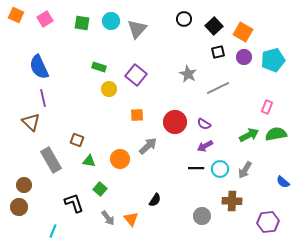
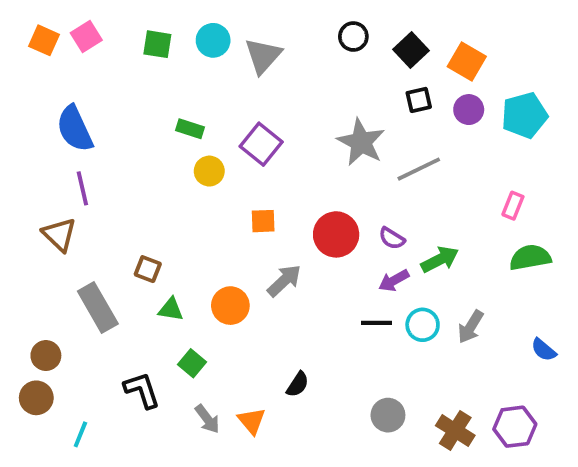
orange square: (16, 15) -> (44, 40), moved
gray star: (188, 74) -> (361, 142), size x1.4
green arrow: (249, 135) -> (440, 259), moved
brown cross: (232, 201) -> (455, 430), moved, turned 30
cyan line: (53, 231) -> (80, 434), moved

